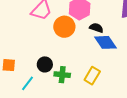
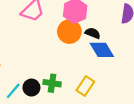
orange circle: (64, 27) -> (69, 32), moved
black circle: (45, 64) -> (31, 88), moved

